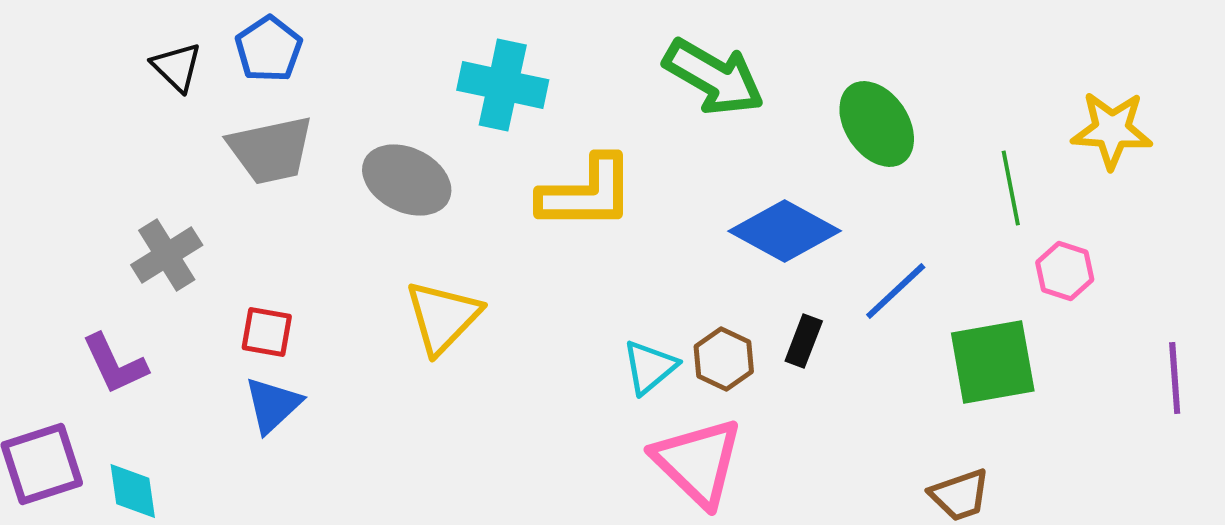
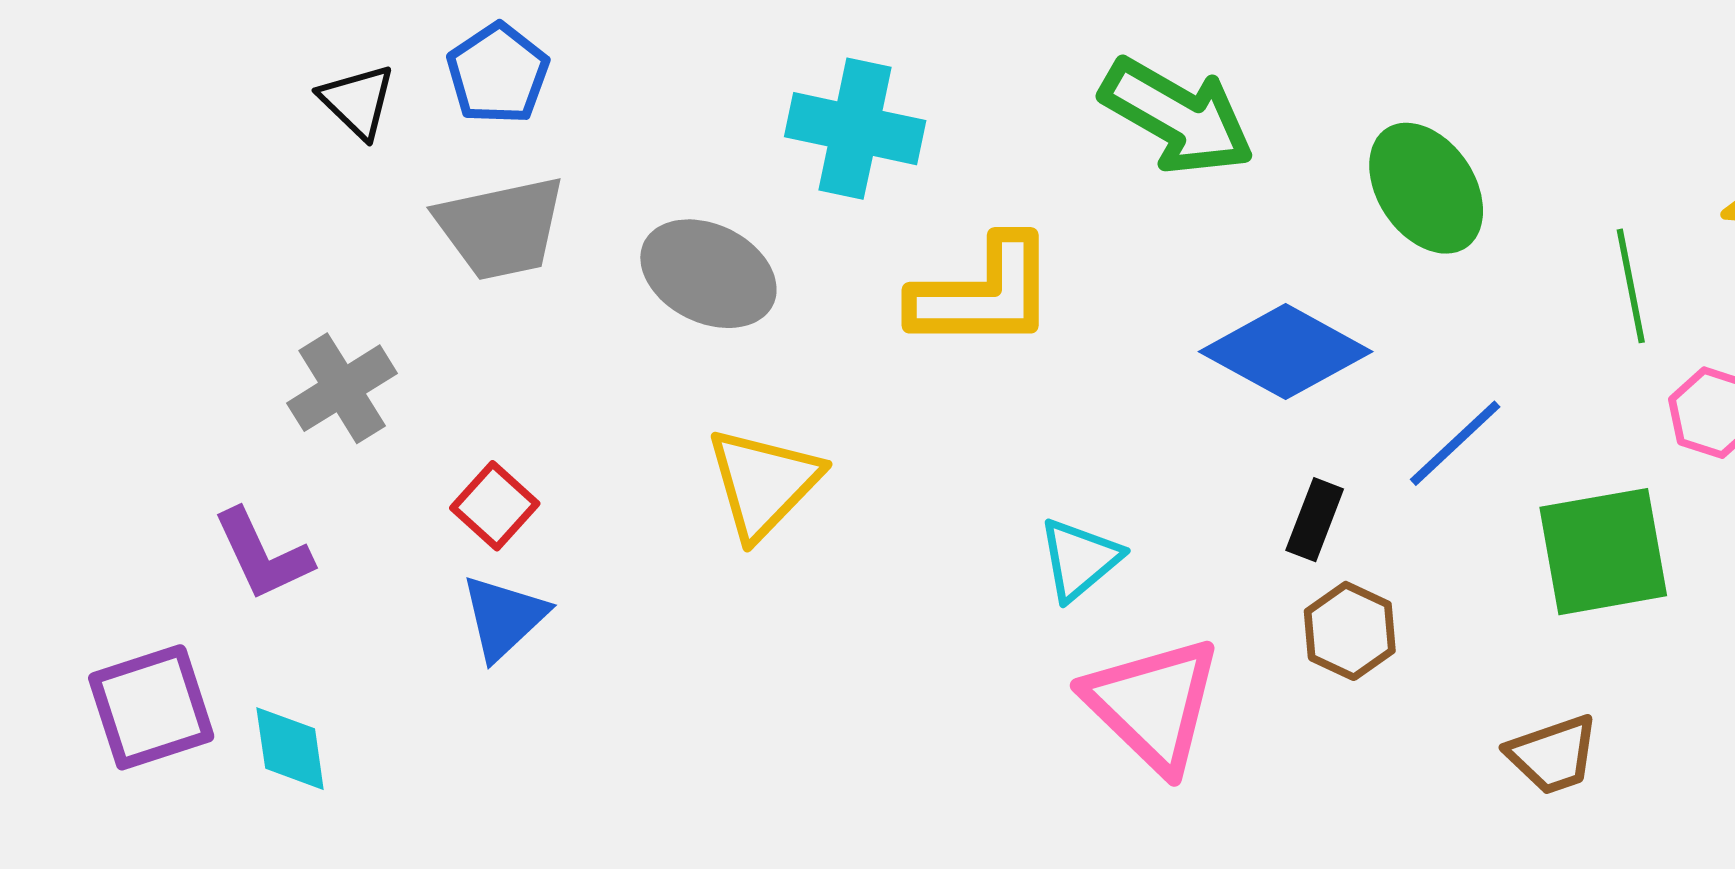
red square: (267, 332) -> (495, 506), turned 32
brown hexagon: (724, 359) -> (1350, 631), moved

